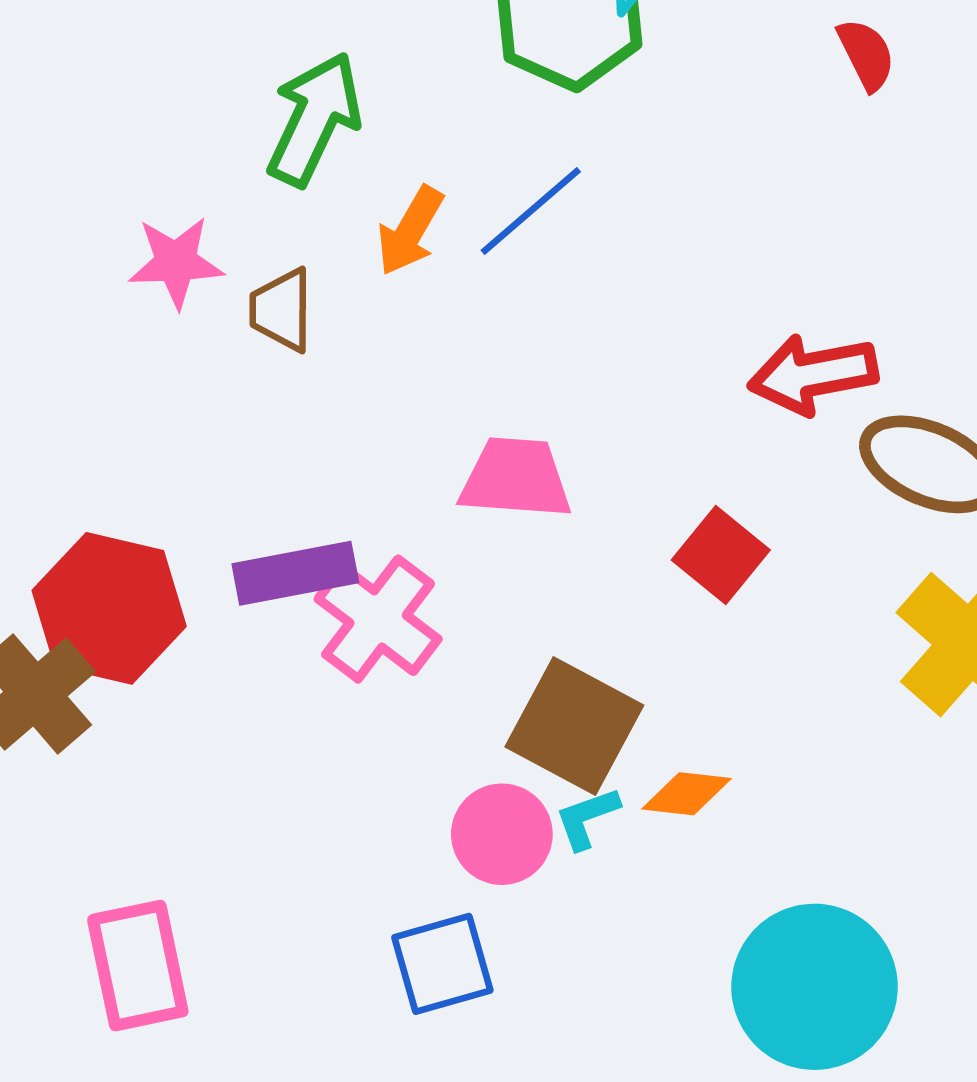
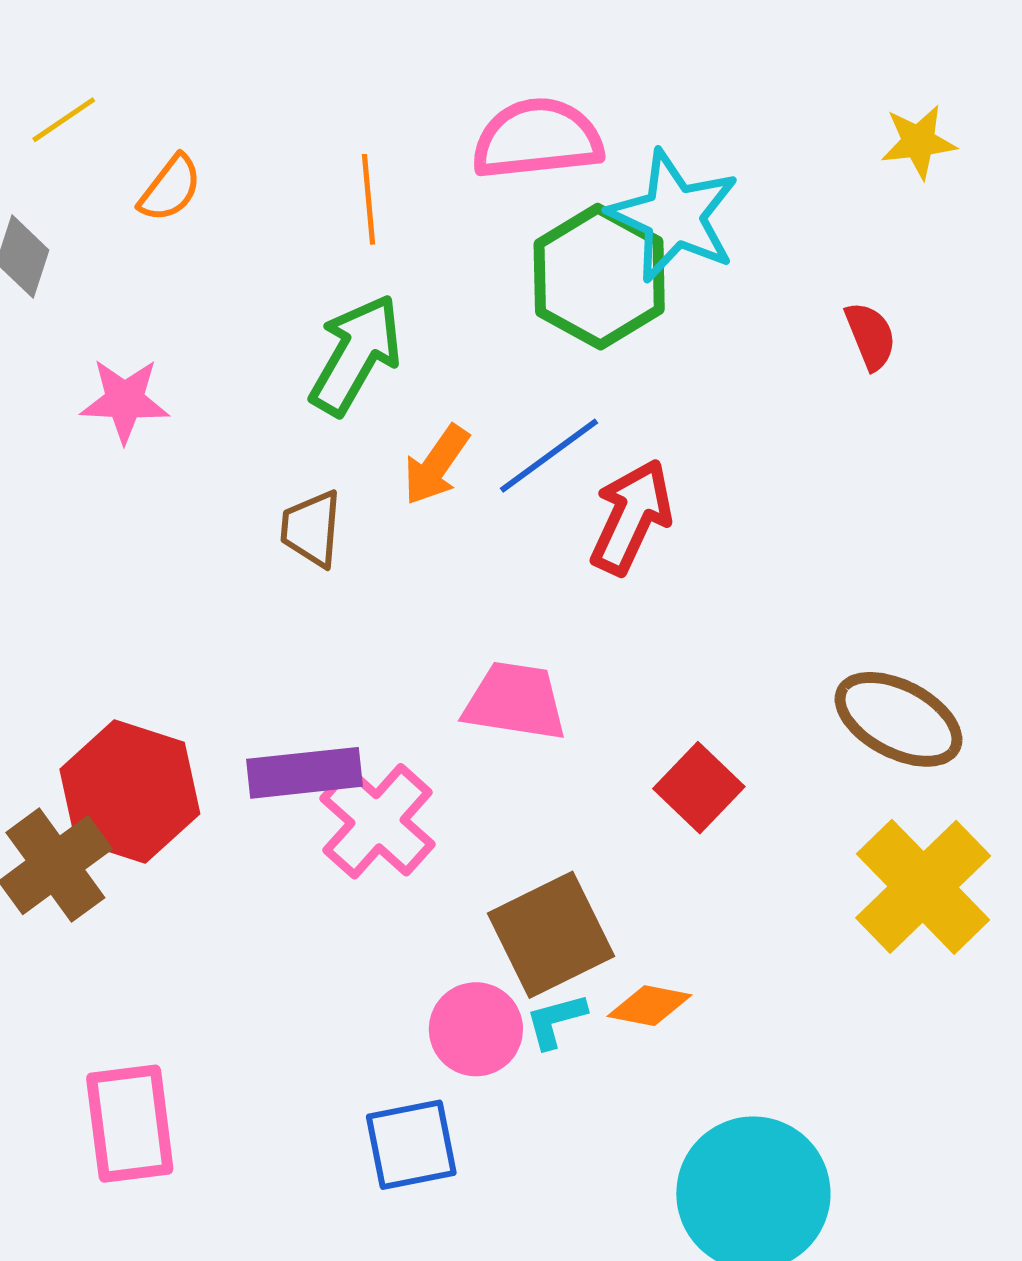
pink star: (176, 262) -> (125, 400), moved
red arrow: (813, 374) -> (631, 517), moved, turned 121
brown square: (574, 726) -> (551, 935), turned 31

